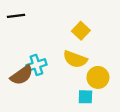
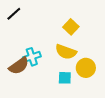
black line: (16, 16) -> (14, 14), turned -35
cyan square: (85, 97) -> (65, 78), moved

